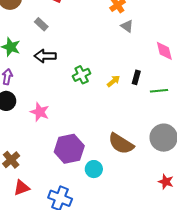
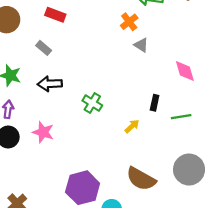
green cross: (82, 75) -> (92, 103), turned -30
yellow arrow: (114, 81) -> (132, 126), moved
pink star: (40, 112) -> (43, 132), moved

